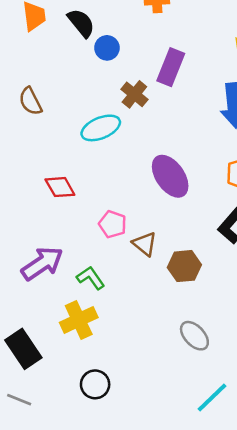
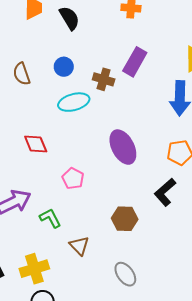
blue circle: (107, 48) -> (64, 67), moved
brown cross: (134, 94) -> (104, 79), turned -30
brown triangle: (145, 244) -> (79, 246), moved
yellow cross: (79, 320) -> (34, 269), moved

